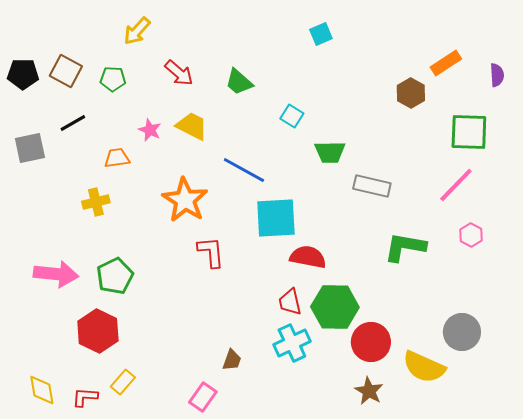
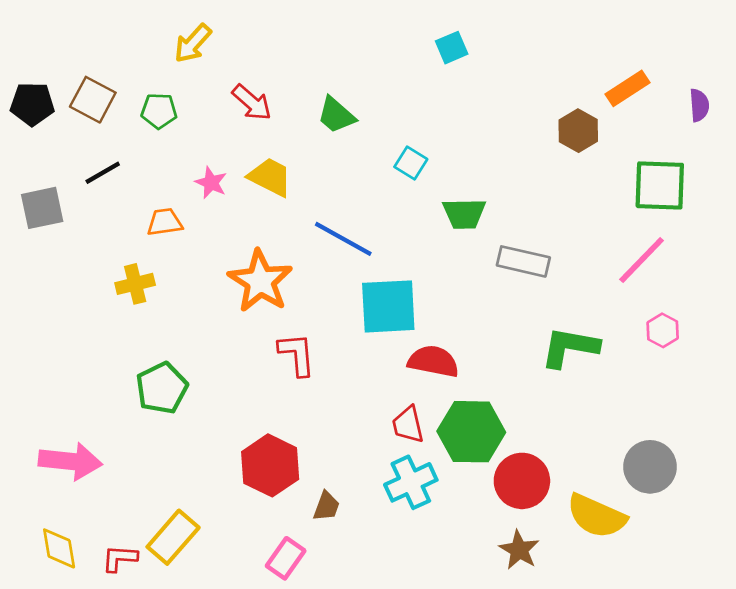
pink arrow: (56, 274) -> (70, 461), moved
red hexagon: (98, 331) -> (270, 465), moved
yellow rectangle: (123, 382) -> (173, 537), size x1.5

